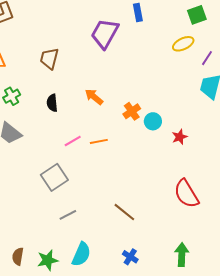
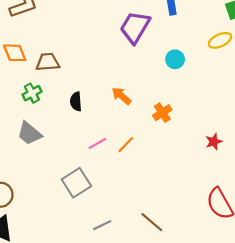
brown trapezoid: (49, 58) -> (48, 62), moved, turned 70
cyan circle: (153, 121) -> (175, 59), moved
orange line: (99, 141) -> (126, 145), turned -36
gray line: (68, 215) -> (102, 225), moved

